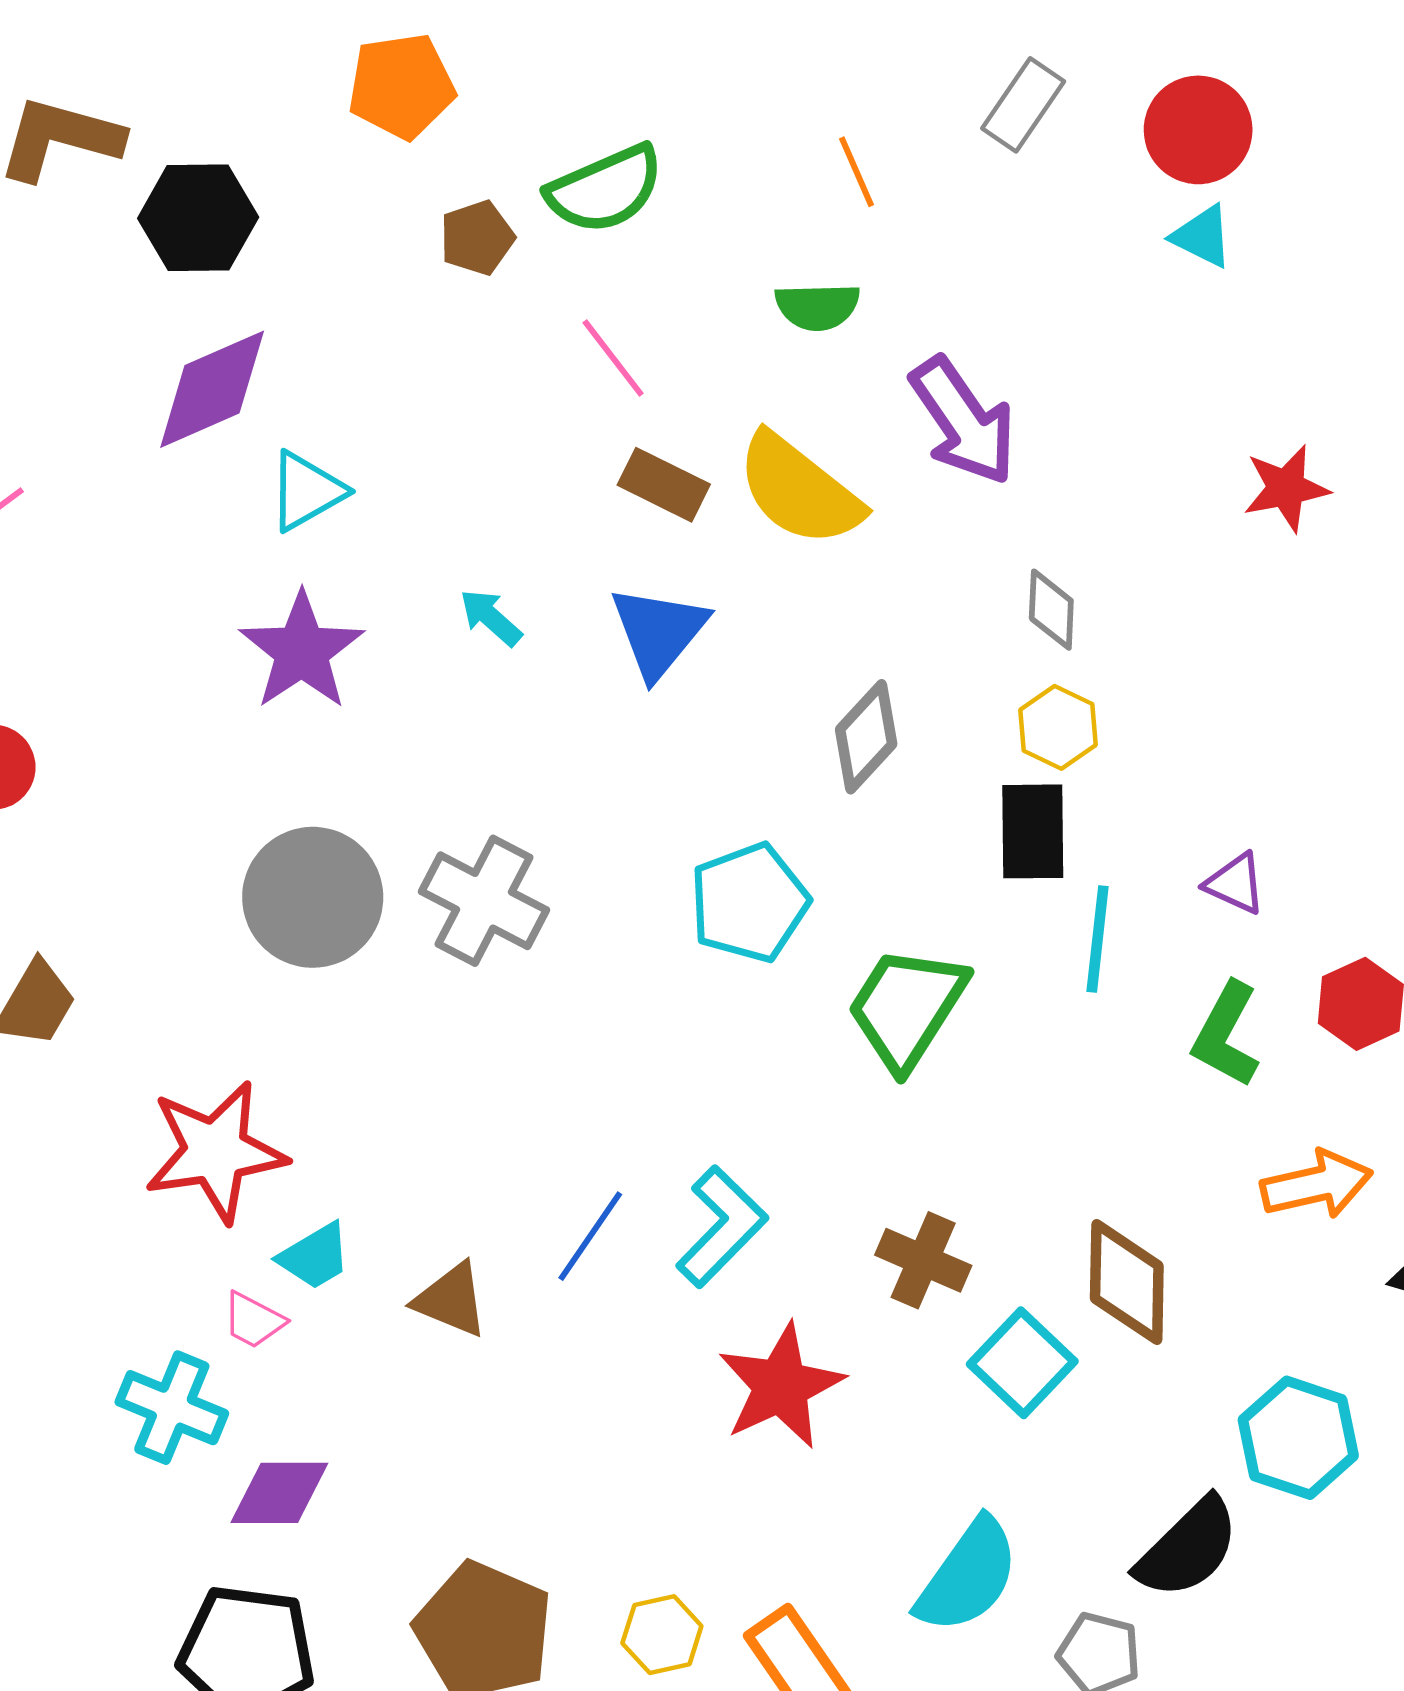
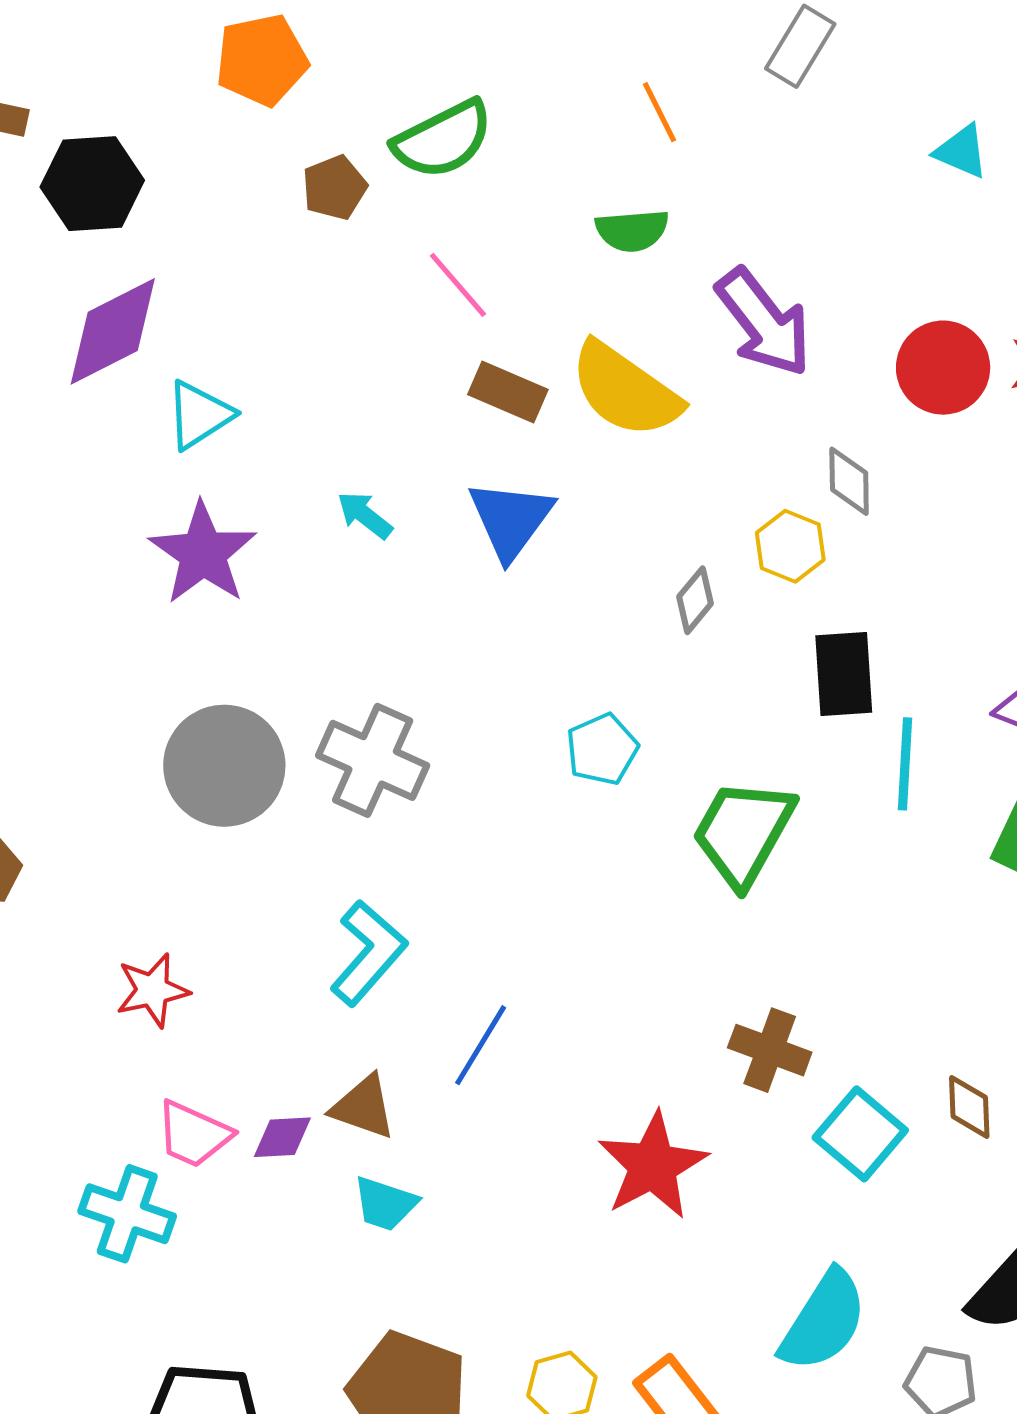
red circle: (1198, 130) -> (943, 368), moved
yellow hexagon: (1058, 727) -> (790, 546), moved
gray diamond: (866, 737) -> (695, 600), size x0.7
cyan pentagon: (749, 903) -> (602, 749), size x0.7
red star: (215, 1152) -> (152, 990), size x0.6
cyan L-shape: (722, 1227) -> (368, 953), moved
cyan trapezoid: (315, 1256) -> (385, 1204), moved, turned 52
brown diamond: (1127, 1282) -> (969, 1107), moved, size x0.6
pink trapezoid: (254, 1320) -> (194, 1134), size x1.4
purple diamond: (279, 1493) -> (282, 1137), moved, size x0.7

